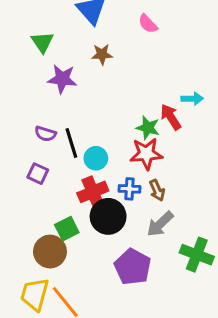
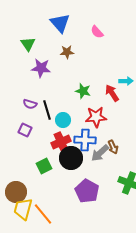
green star: (148, 128) -> (83, 91), moved
blue cross: (129, 189) -> (85, 140), size x1.5
brown arrow: (157, 190) -> (113, 147), moved
gray arrow: (160, 224) -> (100, 153), moved
brown circle: (50, 252) -> (16, 192), moved

